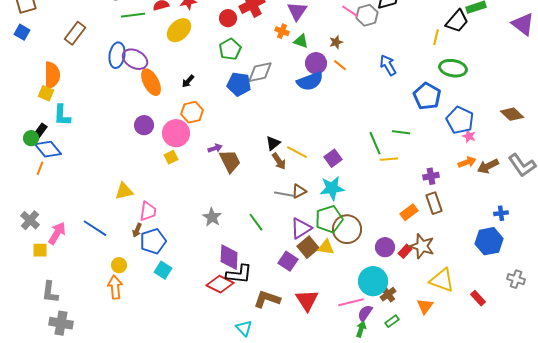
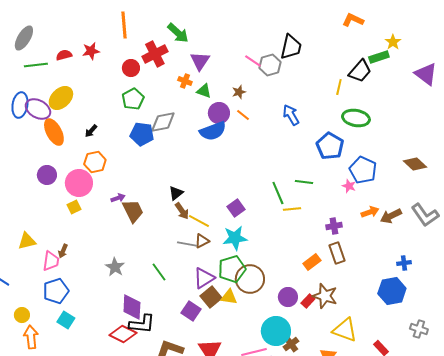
yellow ellipse: (179, 30) -> (61, 98), moved
pink star: (469, 136) -> (349, 186), moved
yellow line: (297, 152) -> (199, 221), moved
brown arrow: (137, 230) -> (63, 251), moved
orange arrow: (115, 287) -> (31, 337), moved

